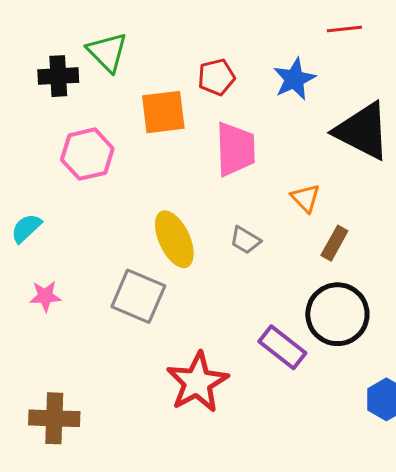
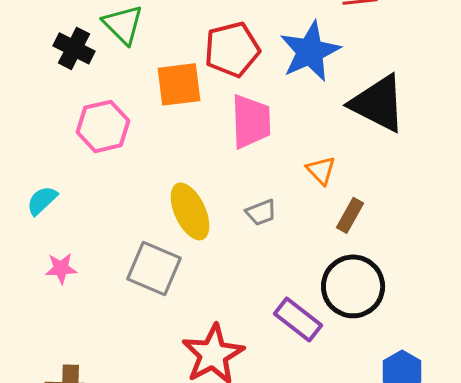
black cross: (58, 76) -> (74, 48), turned 30
red pentagon: (216, 77) -> (232, 49), size x1.5
blue star: (294, 79) -> (310, 51), size x1.4
gray trapezoid: (245, 240) -> (261, 212), turned -52

